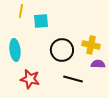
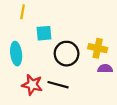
cyan square: (41, 21) -> (44, 33), moved
black line: (73, 79) -> (58, 85), moved

